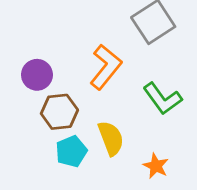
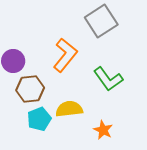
yellow semicircle: (111, 138) -> (69, 109), turned -76

